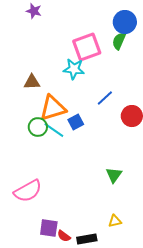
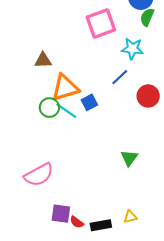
green semicircle: (119, 41) -> (147, 17), moved
cyan star: (74, 69) -> (132, 49), moved
yellow triangle: (115, 221) -> (130, 217), moved

